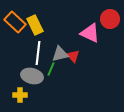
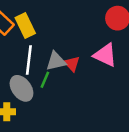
pink triangle: (90, 33) -> (105, 55), moved
gray ellipse: (32, 76) -> (21, 88), turned 40

